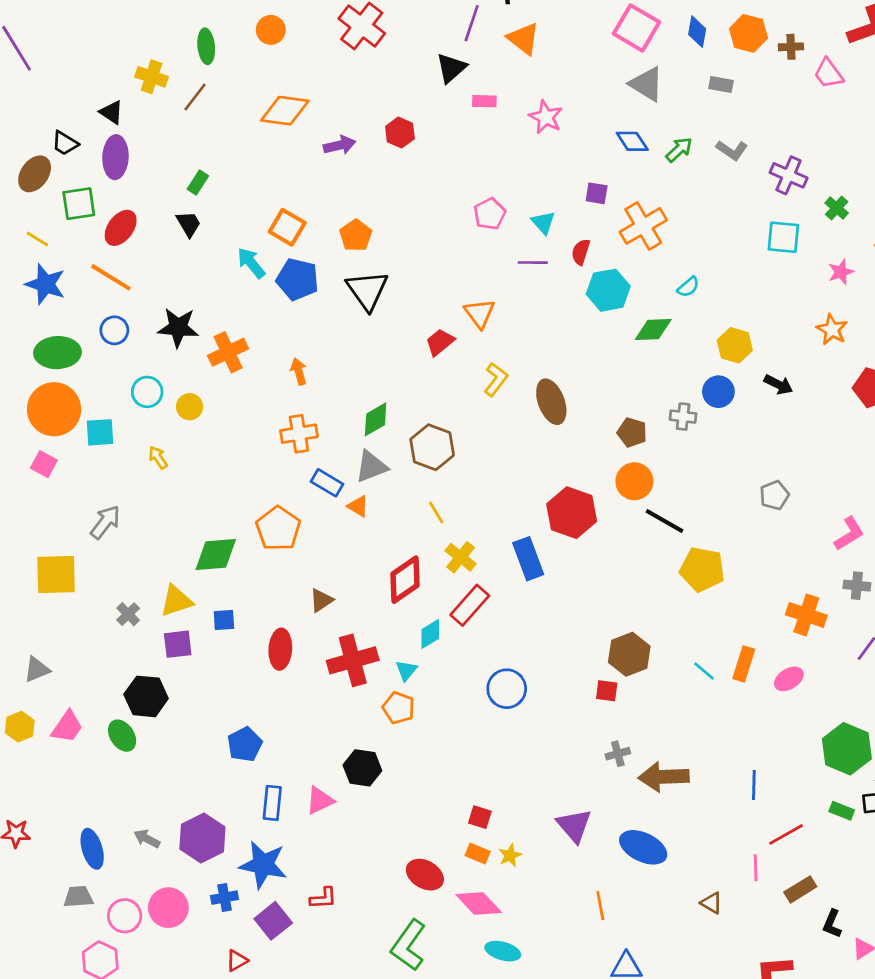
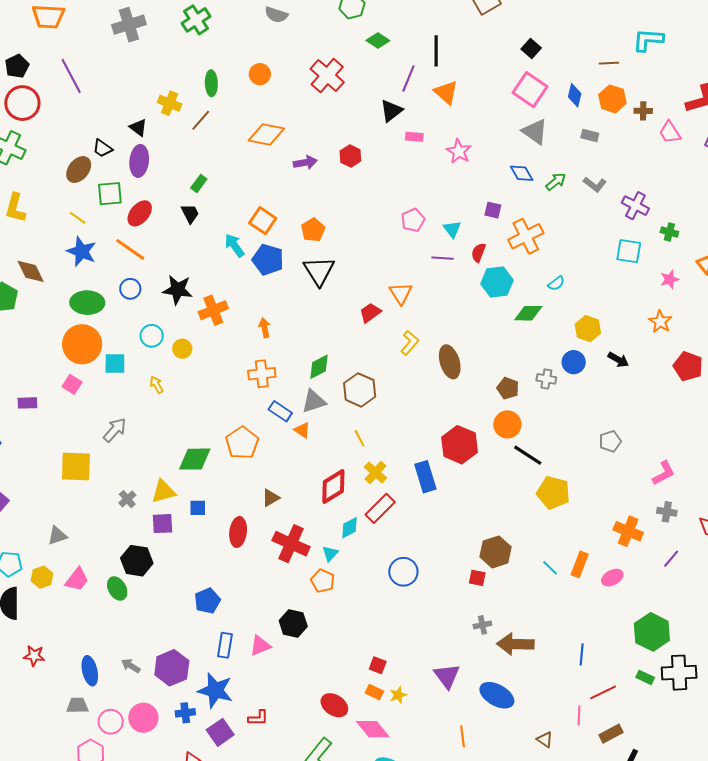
green cross: (837, 208) -> (669, 232), turned -30
red cross: (353, 660) -> (291, 544), turned 36

